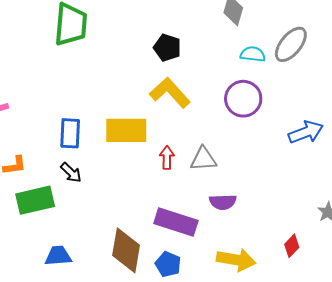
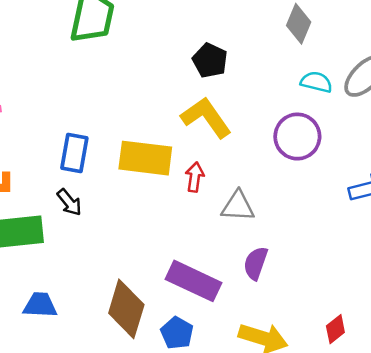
red arrow: (167, 158) -> (195, 177), moved
purple semicircle: (223, 202) -> (256, 263), turned 104

